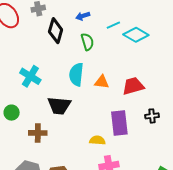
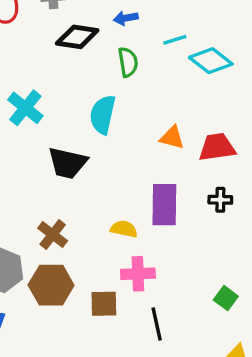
black diamond: (56, 31) -> (77, 37), turned 75
orange triangle: (102, 82) -> (172, 138), moved
red trapezoid: (133, 86) -> (217, 147), moved
brown cross: (38, 133) -> (53, 235), moved, turned 30

